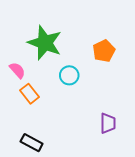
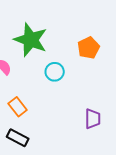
orange rectangle: (30, 94) -> (18, 107), moved

